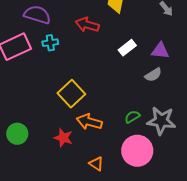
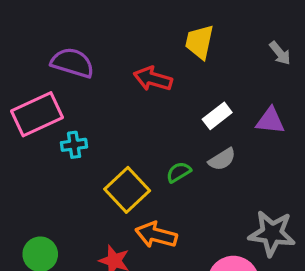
cyan cross: (50, 43) -> (74, 145), moved
gray semicircle: (153, 75) -> (222, 159), moved
green semicircle: (132, 117) -> (179, 172), moved

